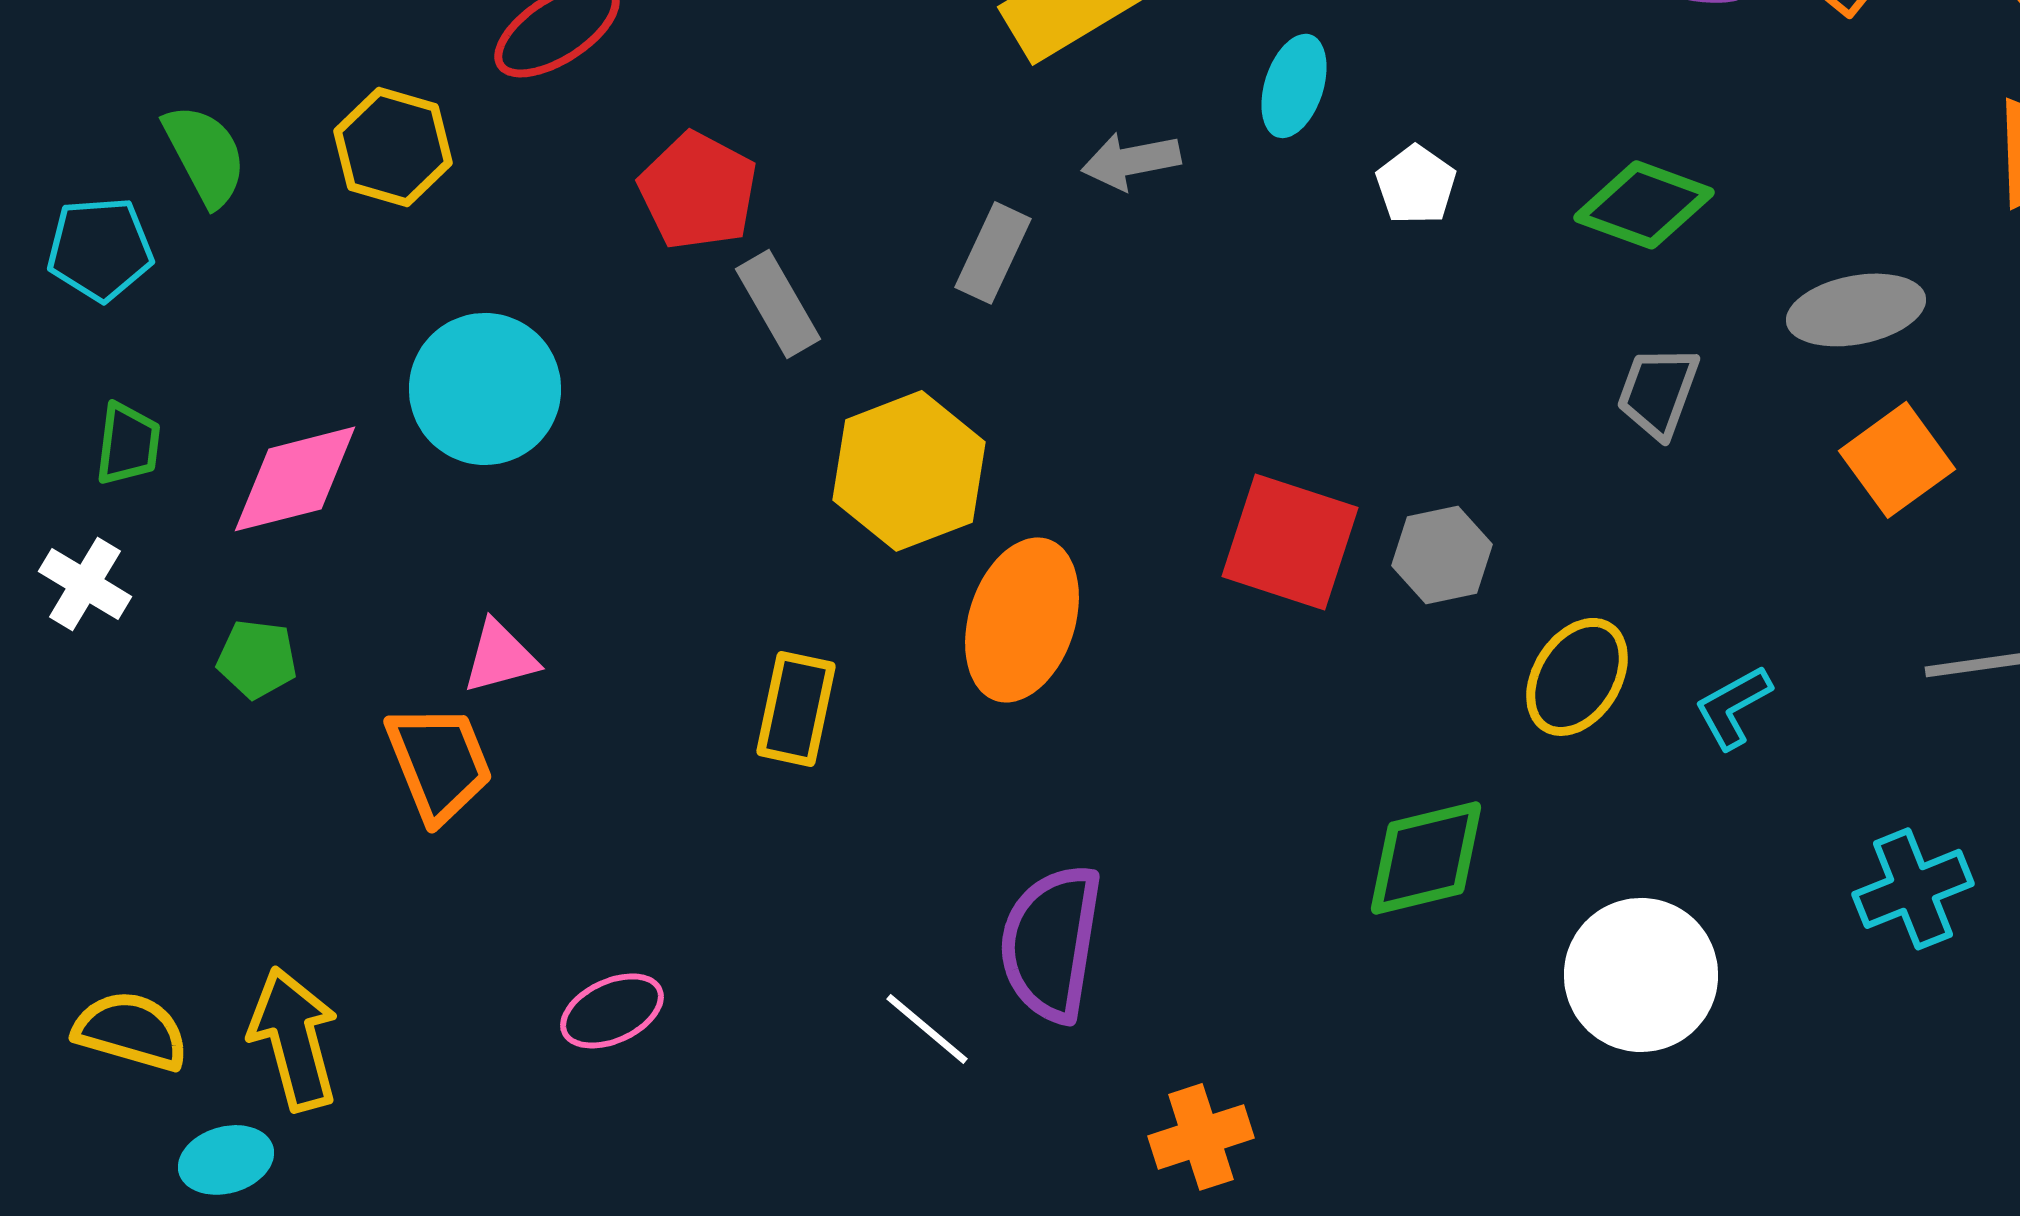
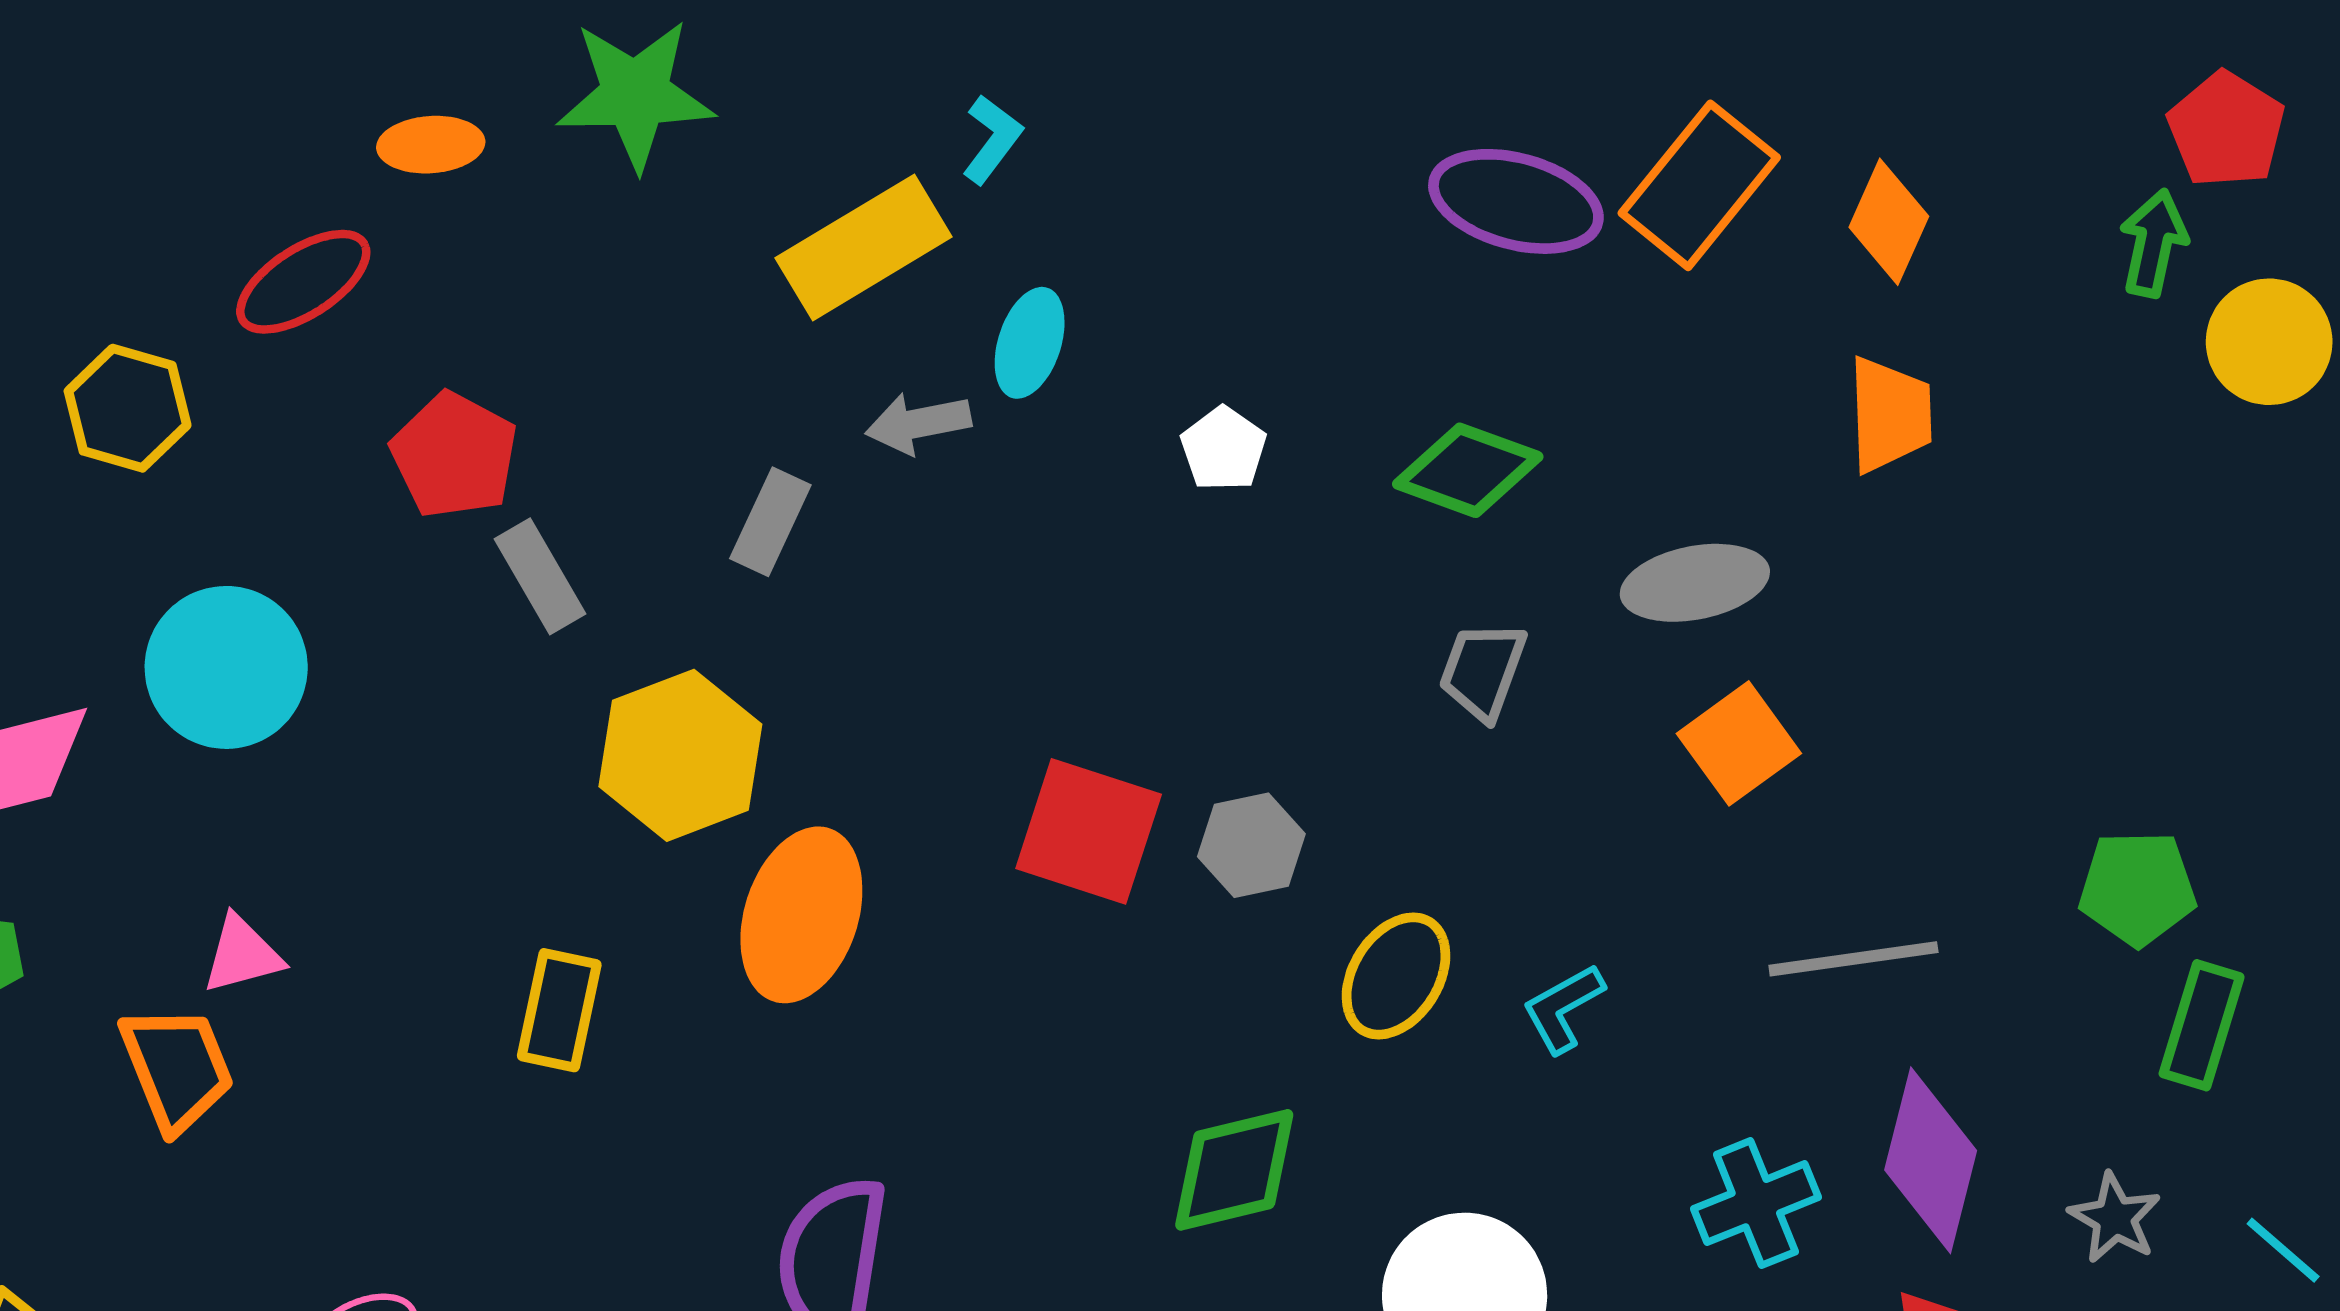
cyan ellipse: (1294, 86) -> (1030, 343), moved

